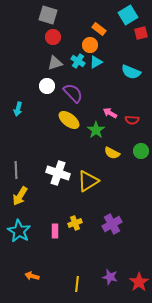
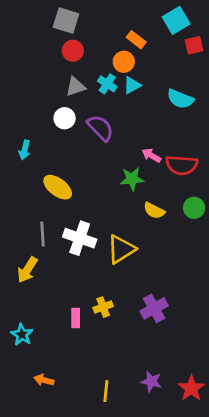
yellow ellipse: (69, 120) -> (58, 187), moved
red semicircle: (132, 120) -> (182, 165), size x1.6
green star: (96, 130) -> (132, 179), turned 30
gray line: (16, 170) -> (42, 234), moved
cyan star: (19, 231) -> (22, 335), moved, size x0.7

